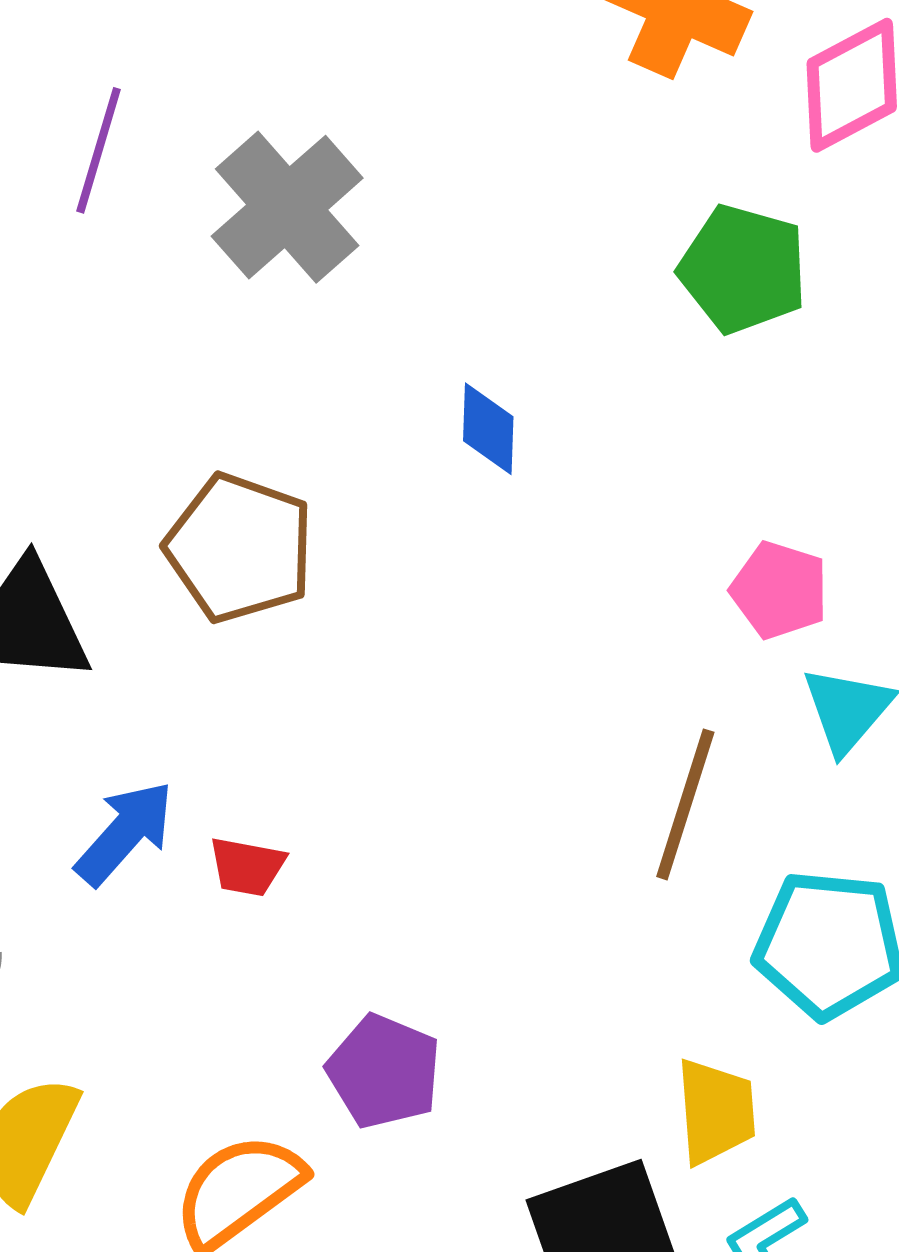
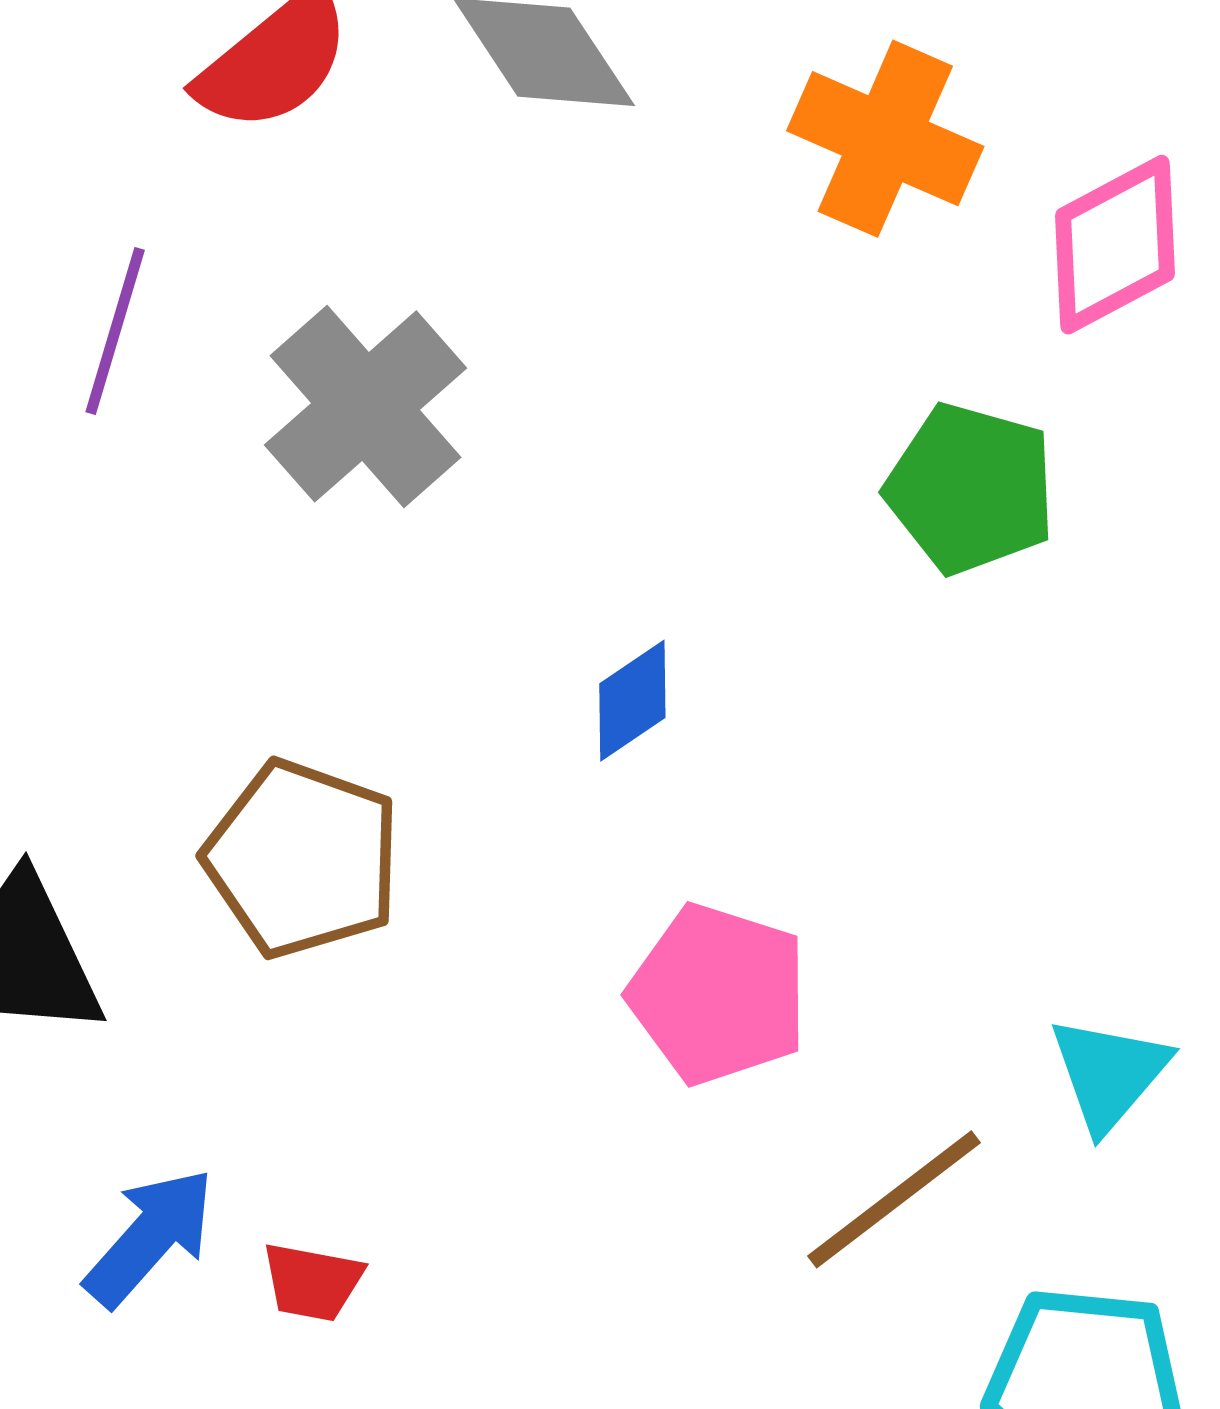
blue diamond: (488, 429) -> (632, 701), turned 54
pink pentagon: (779, 590) -> (718, 994), moved, size x1.4
brown line: (685, 804) -> (894, 1199), turned 35

